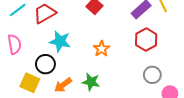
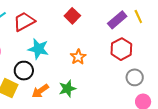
gray circle: (152, 75) -> (135, 77), moved
green star: (91, 82) -> (67, 89), turned -30

